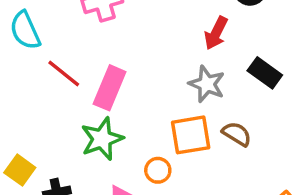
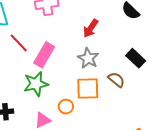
red arrow: (216, 33) -> (91, 28), moved
gray star: (207, 84) -> (88, 58), moved
brown semicircle: (237, 134) -> (116, 80), moved

